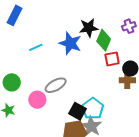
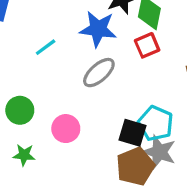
red square: (112, 59) -> (147, 45), moved
gray ellipse: (56, 85) -> (99, 73), moved

